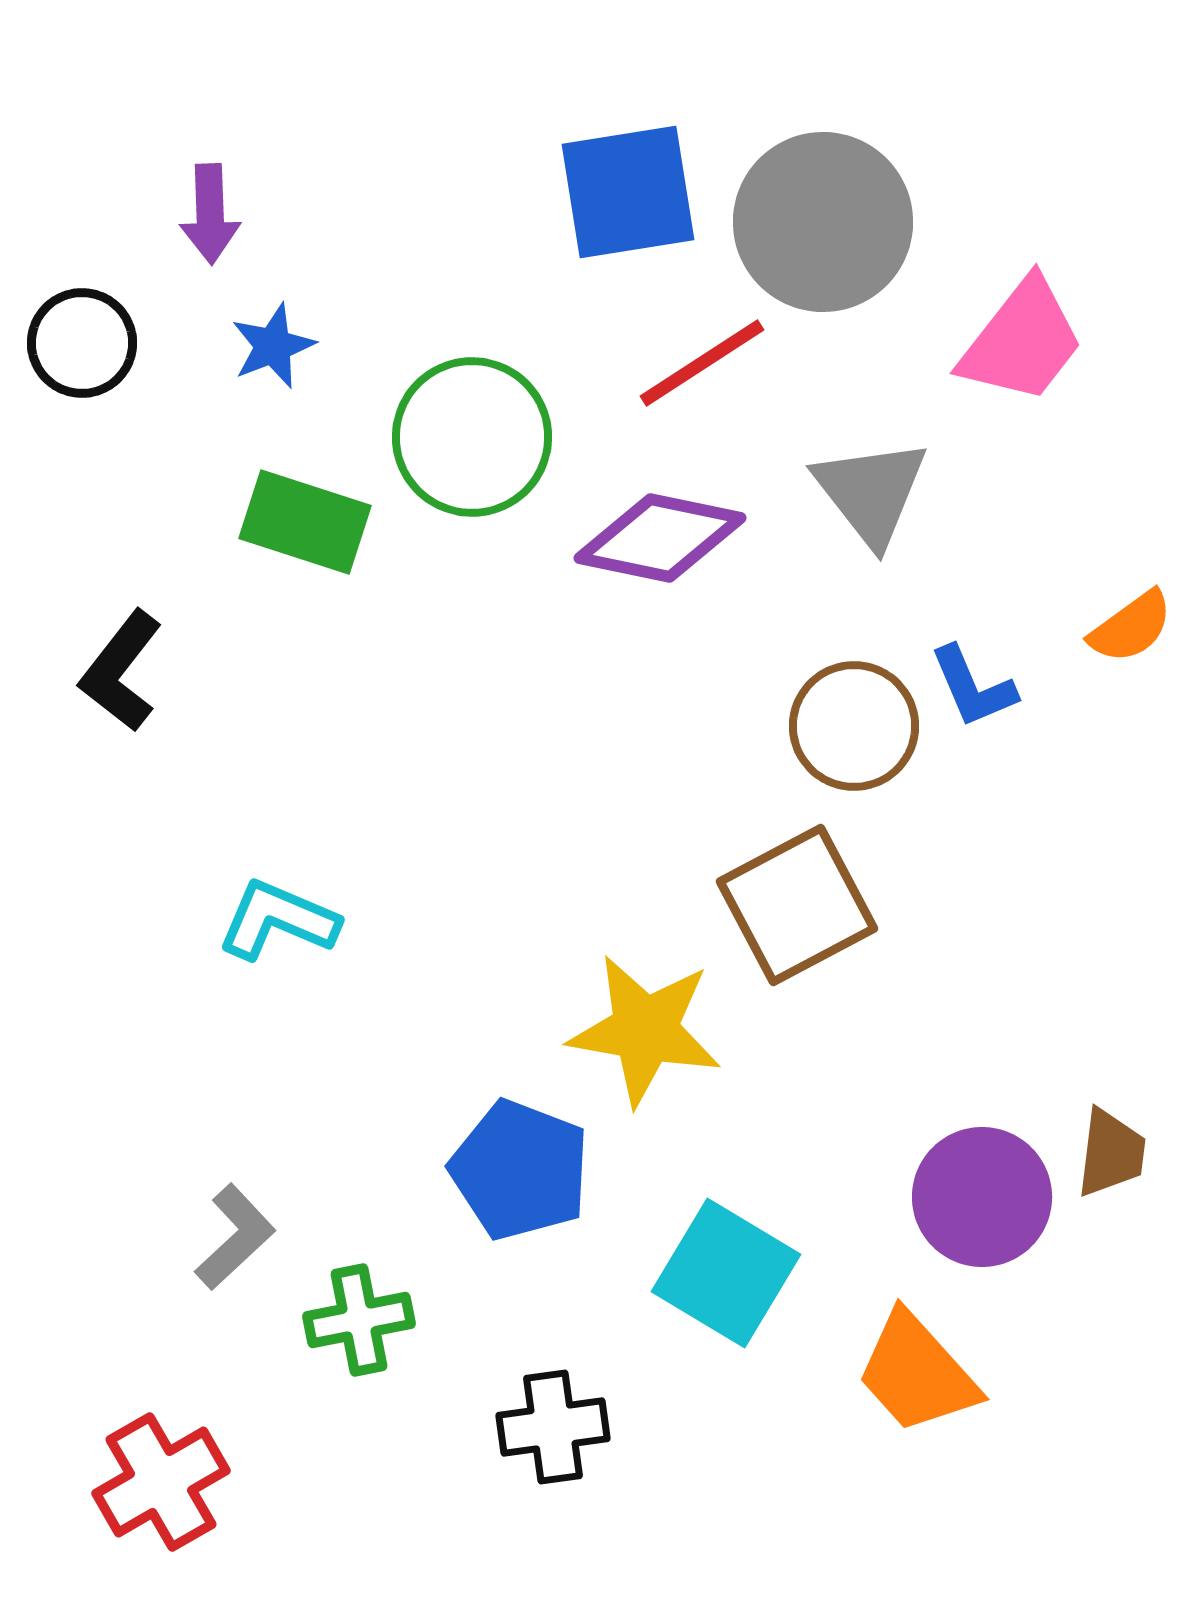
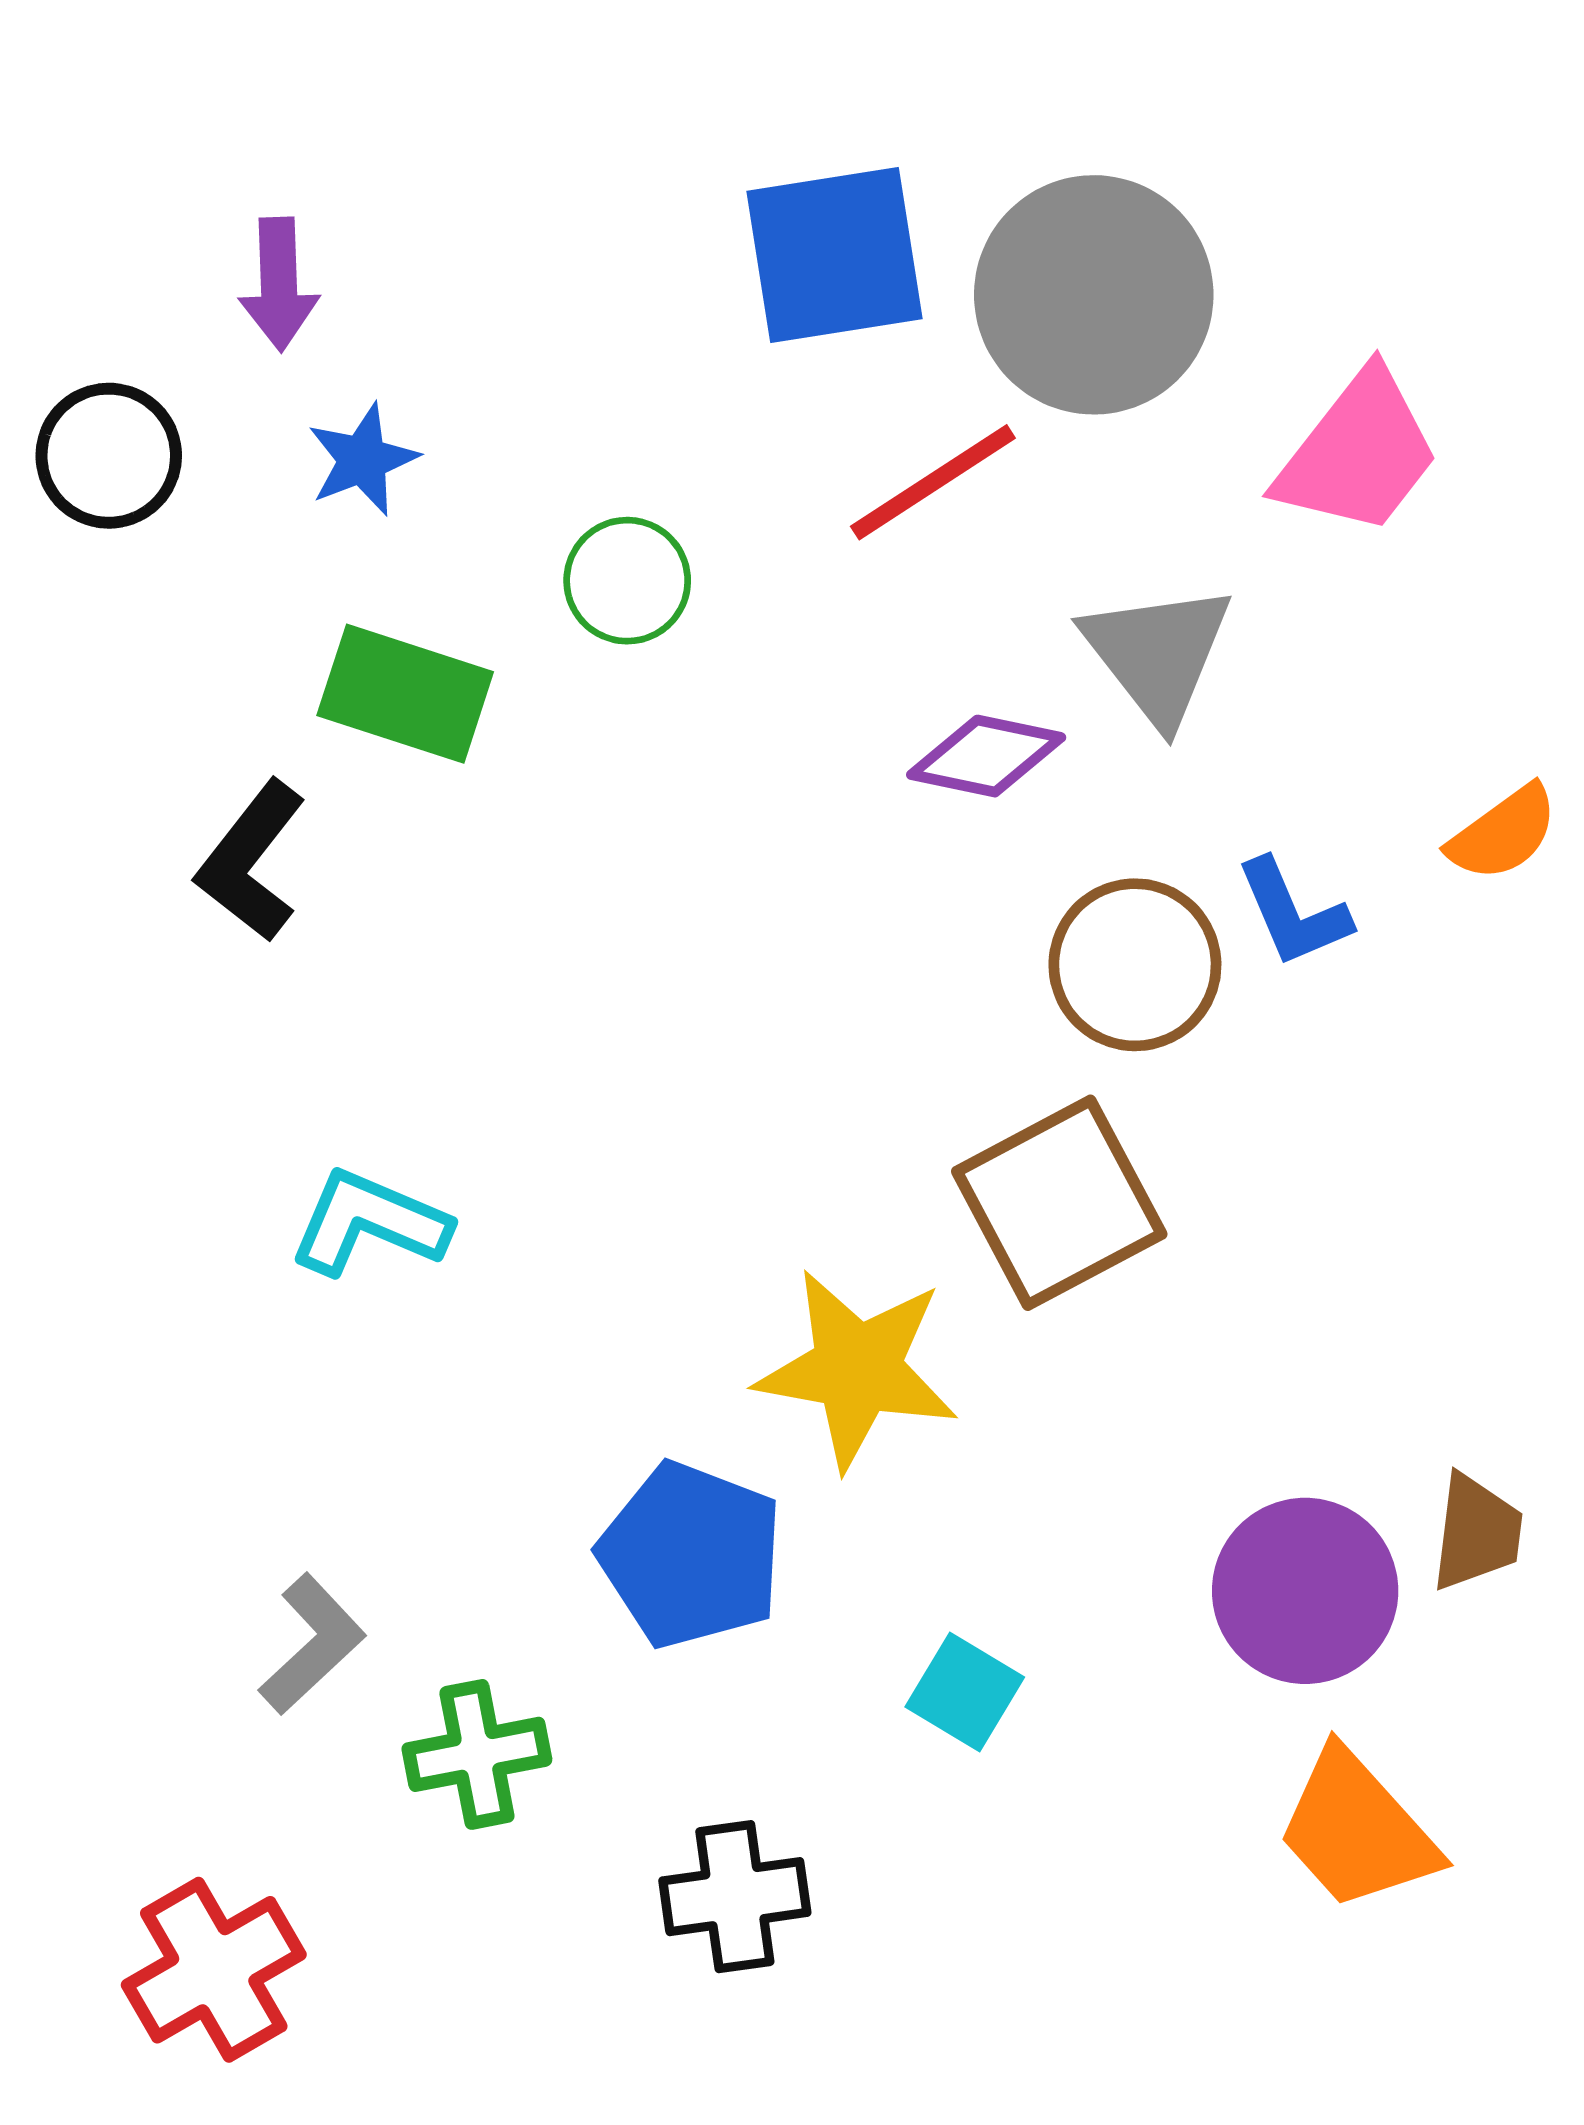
green circle: (472, 437) -> (627, 581), size x0.6
purple diamond: (660, 538) -> (986, 756), moved, size x0.7
black L-shape: (121, 671) -> (251, 861), moved
cyan square: (726, 1273) -> (965, 1692), size x0.6
orange trapezoid: (917, 1373) -> (1357, 1830), moved

